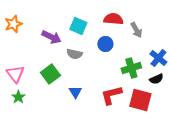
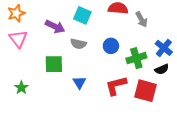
blue circle: (105, 44) -> (111, 46), moved
pink triangle: (15, 74) -> (18, 39), moved
green square: (50, 74) -> (54, 64), turned 36

